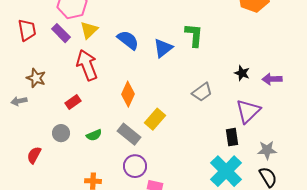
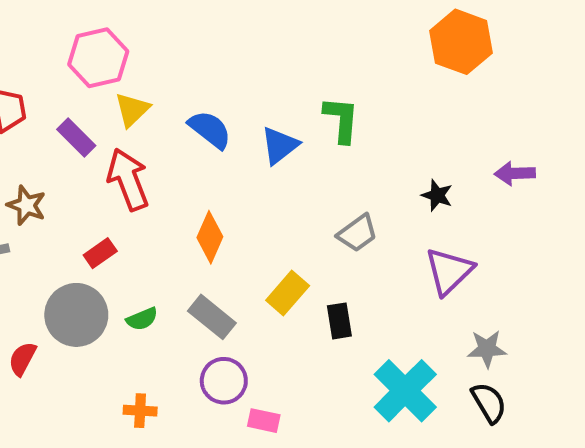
purple rectangle: (61, 33) -> (76, 138), moved
purple arrow: (272, 79) -> (515, 173), moved
yellow rectangle: (155, 119) -> (288, 293), moved
gray circle: (61, 133) -> (76, 315), size x1.8
black rectangle: (232, 137) -> (339, 321), moved

